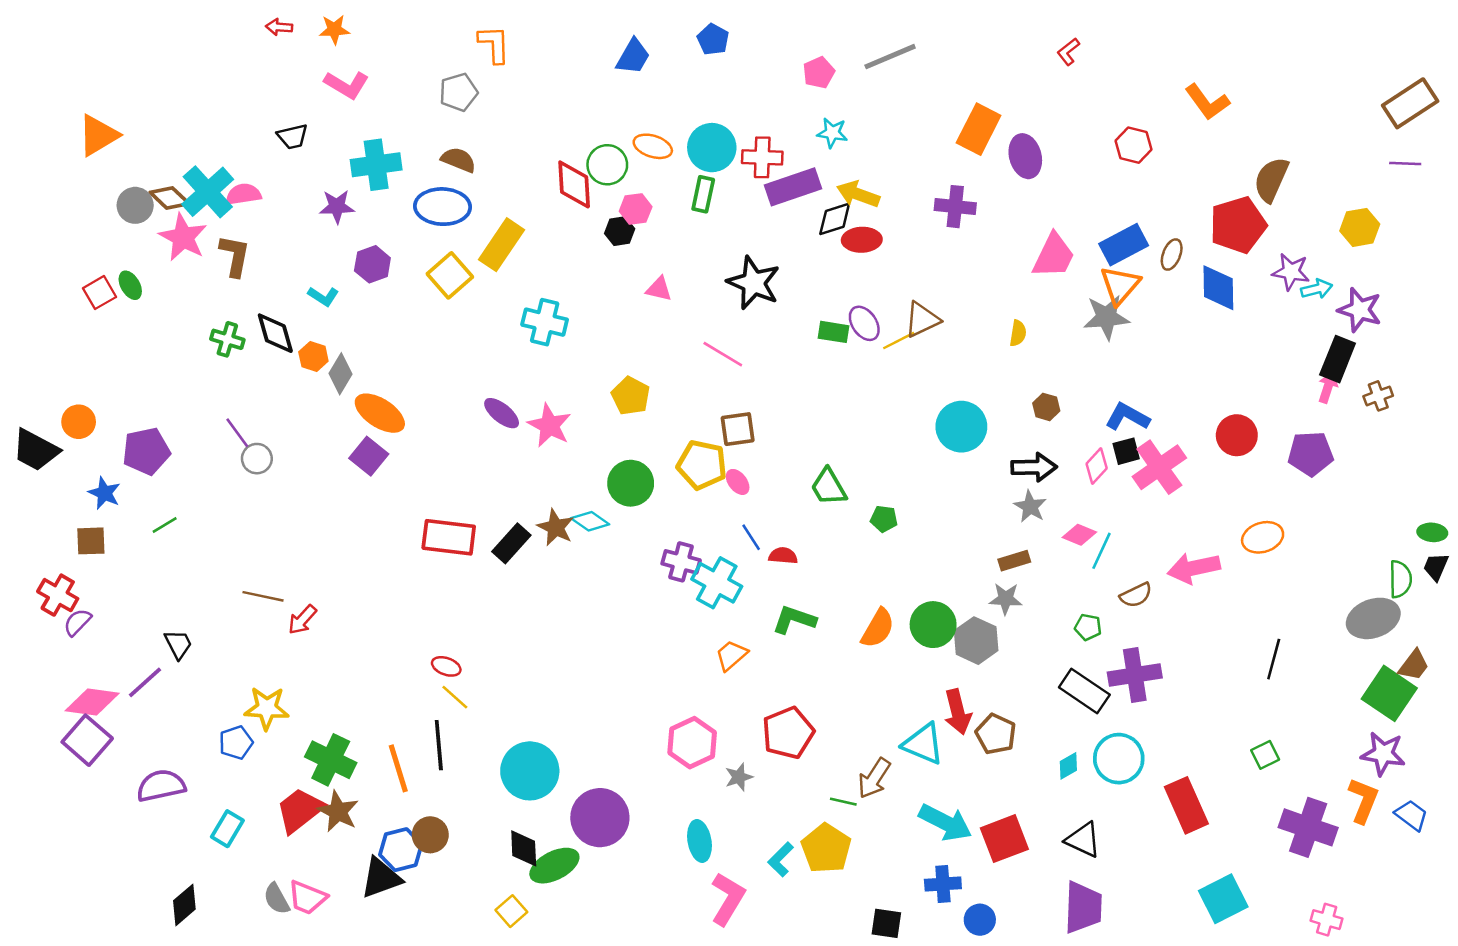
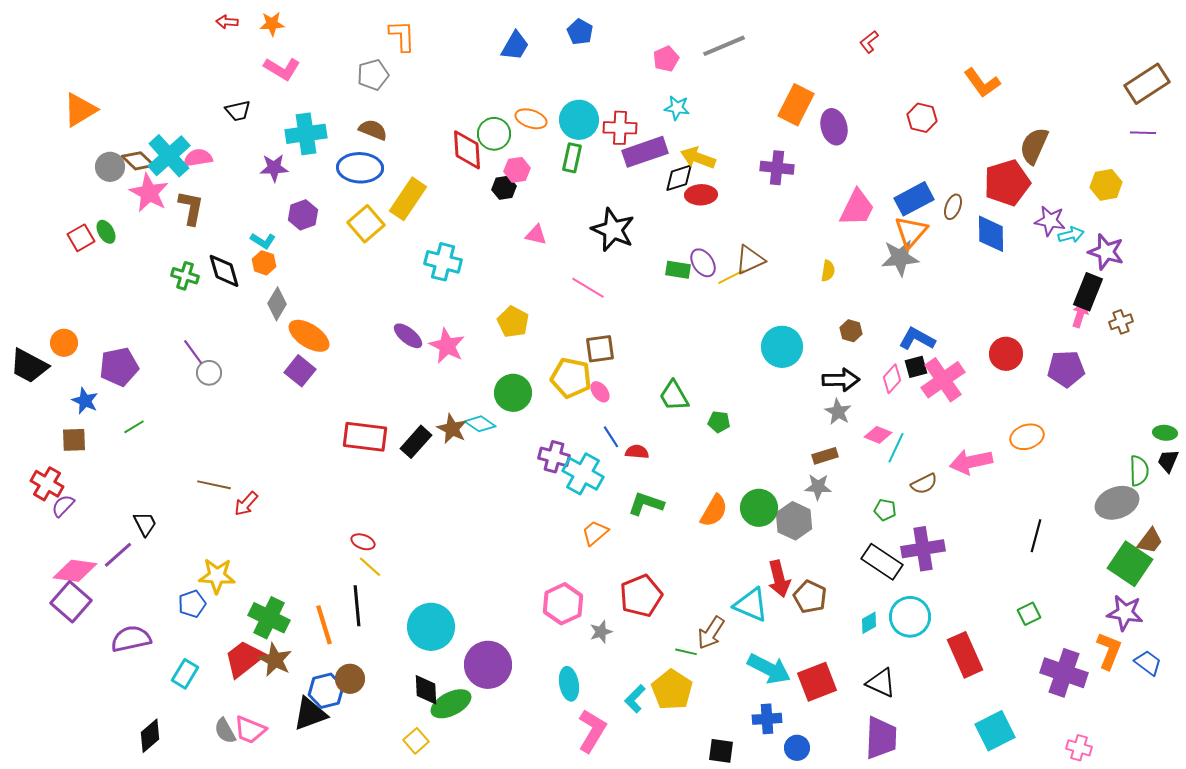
orange hexagon: (313, 357) -> (264, 263), moved

